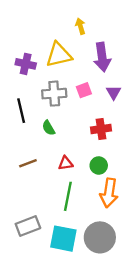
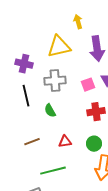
purple cross: (26, 64) -> (24, 64), moved
pink square: (84, 90) -> (88, 85), moved
green line: (68, 196) -> (53, 171), moved, turned 65

